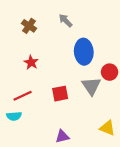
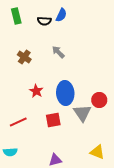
blue ellipse: (84, 52) -> (65, 93), moved
red star: (31, 62) -> (36, 91), moved
cyan semicircle: (14, 116) -> (10, 152), moved

